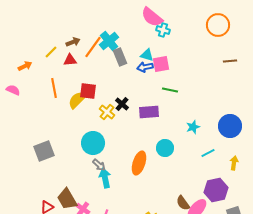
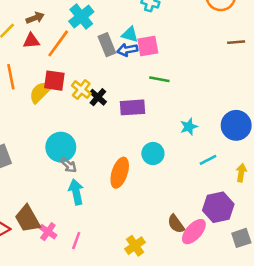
orange line: (93, 47) -> (58, 43), moved
gray rectangle: (120, 57) -> (107, 45), moved
yellow cross: (107, 112) -> (81, 90), moved
gray arrow: (99, 165) -> (68, 165), moved

